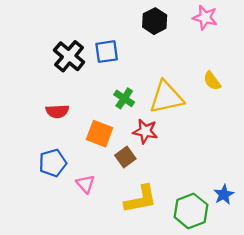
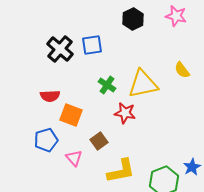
orange square: (100, 134) -> (71, 115), moved
brown square: (125, 157) -> (99, 141), moved

